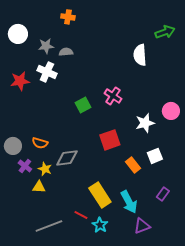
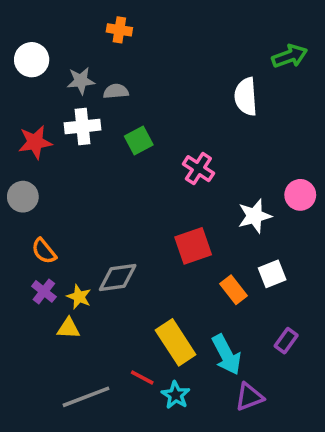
white cross: (47, 72) -> (83, 126), turned -30
green square: (83, 105) -> (139, 140), moved
orange semicircle: (40, 143) -> (44, 251), moved, turned 35
gray circle: (13, 146) -> (23, 197), moved

